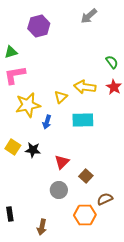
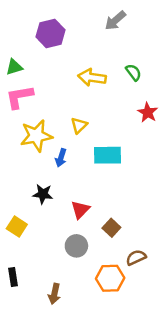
green semicircle: (112, 62) -> (133, 72), moved
yellow arrow: (85, 87) -> (92, 77), moved
yellow square: (13, 147) -> (17, 226), moved

